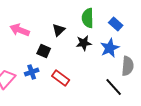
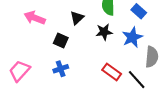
blue cross: (32, 72) -> (61, 69), moved
red rectangle: (61, 78) -> (112, 72), moved

